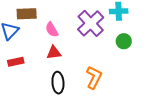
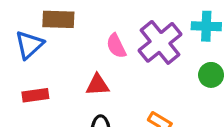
pink semicircle: (52, 30) -> (116, 46), moved

